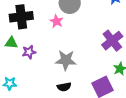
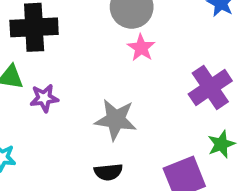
pink star: (56, 21) -> (141, 48), moved

